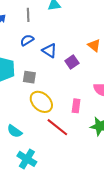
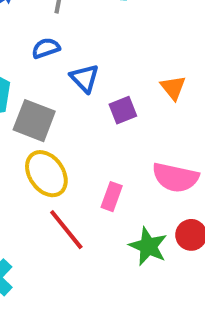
gray square: (29, 77) -> (34, 121), size x1.5

